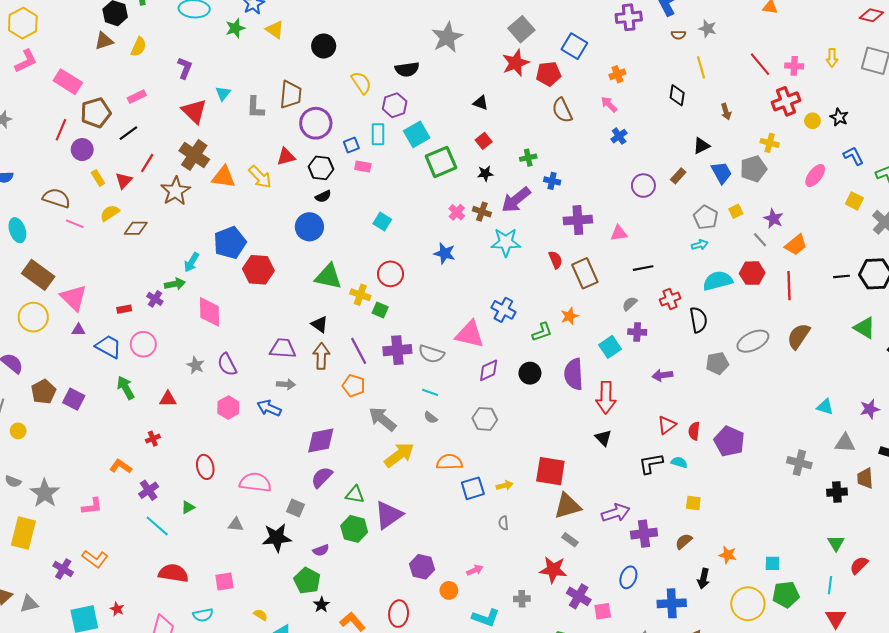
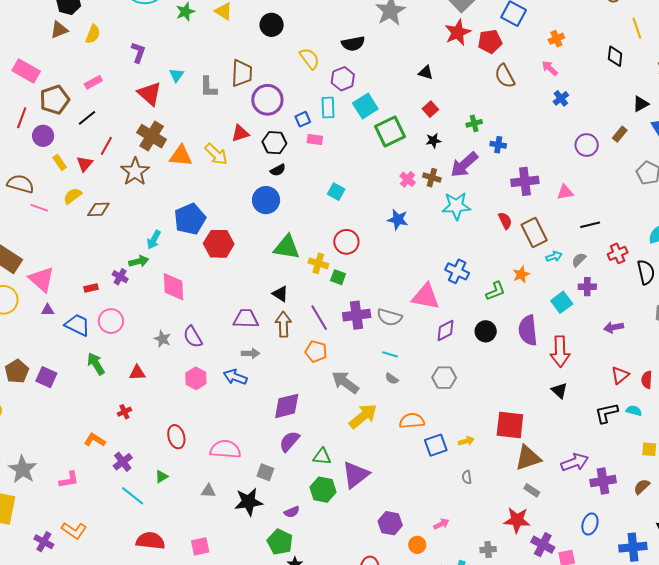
cyan arrow: (700, 245) -> (554, 256), moved

